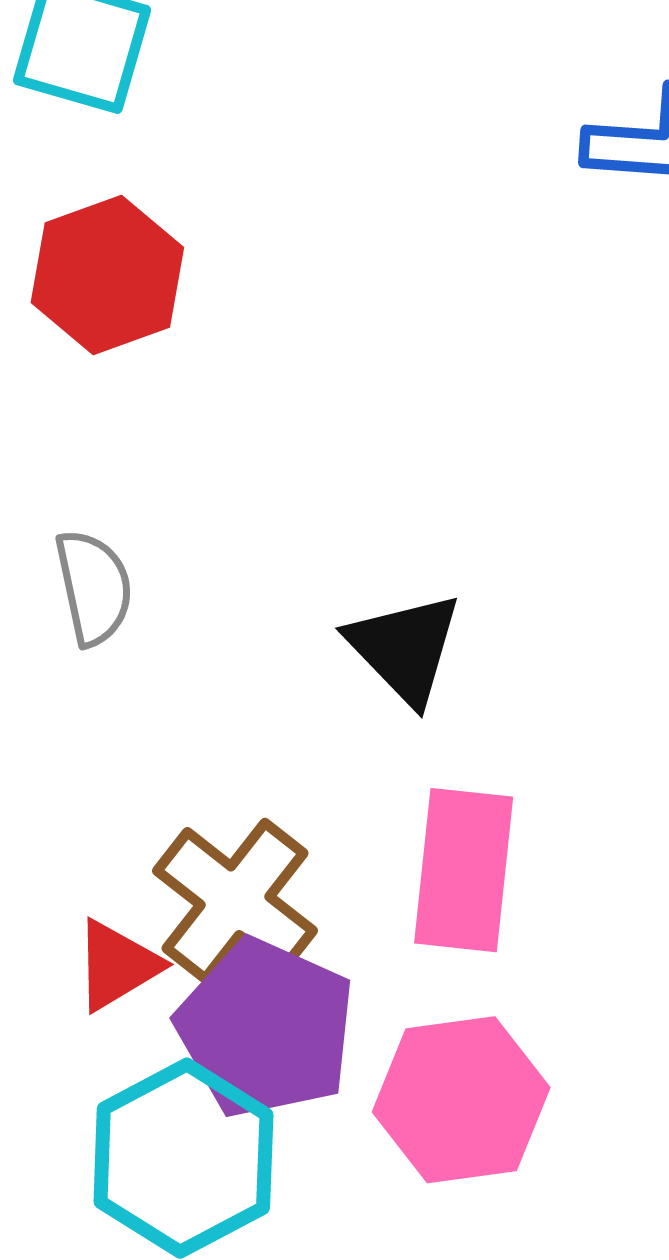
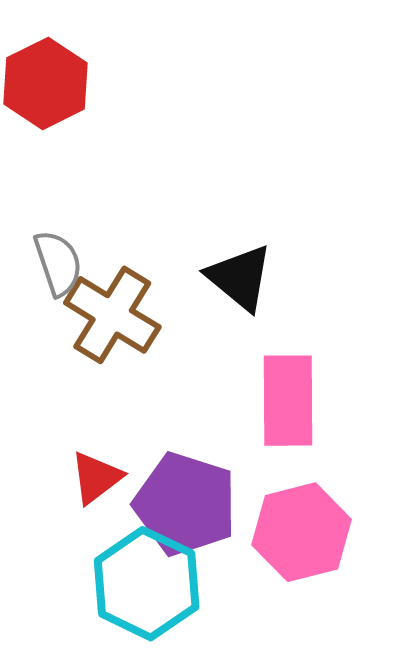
brown cross: (235, 901) -> (112, 315), moved

